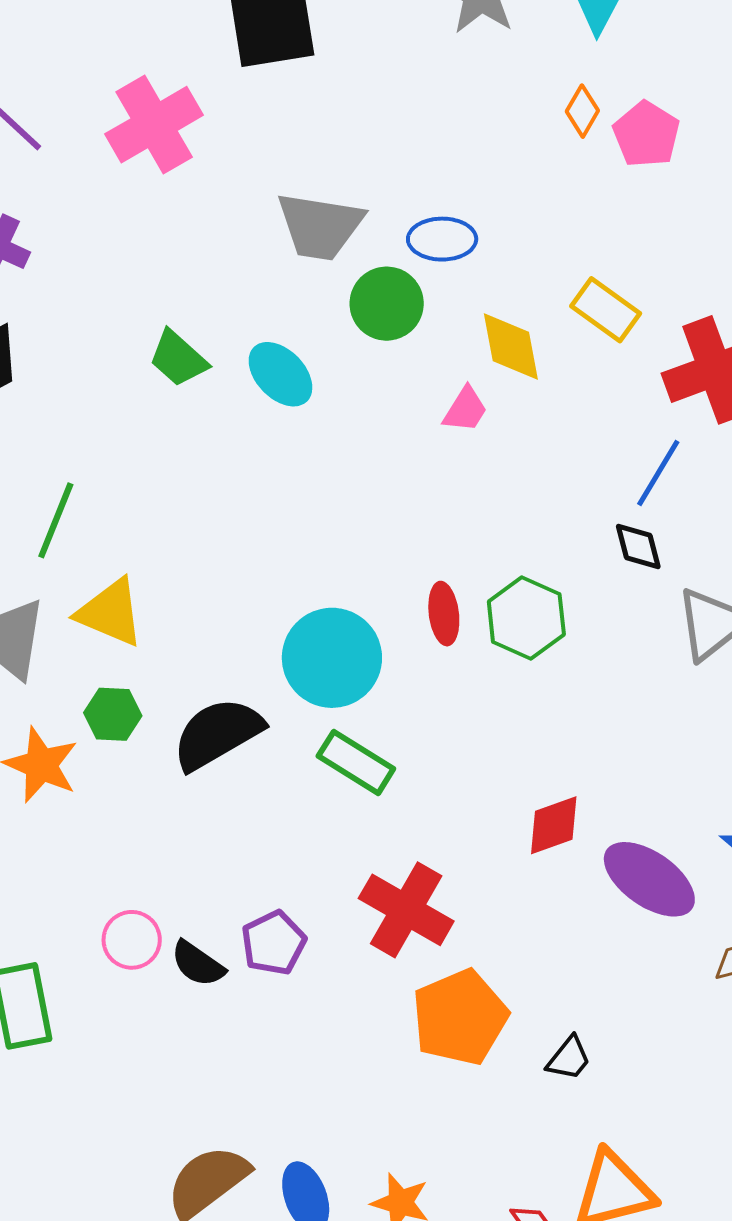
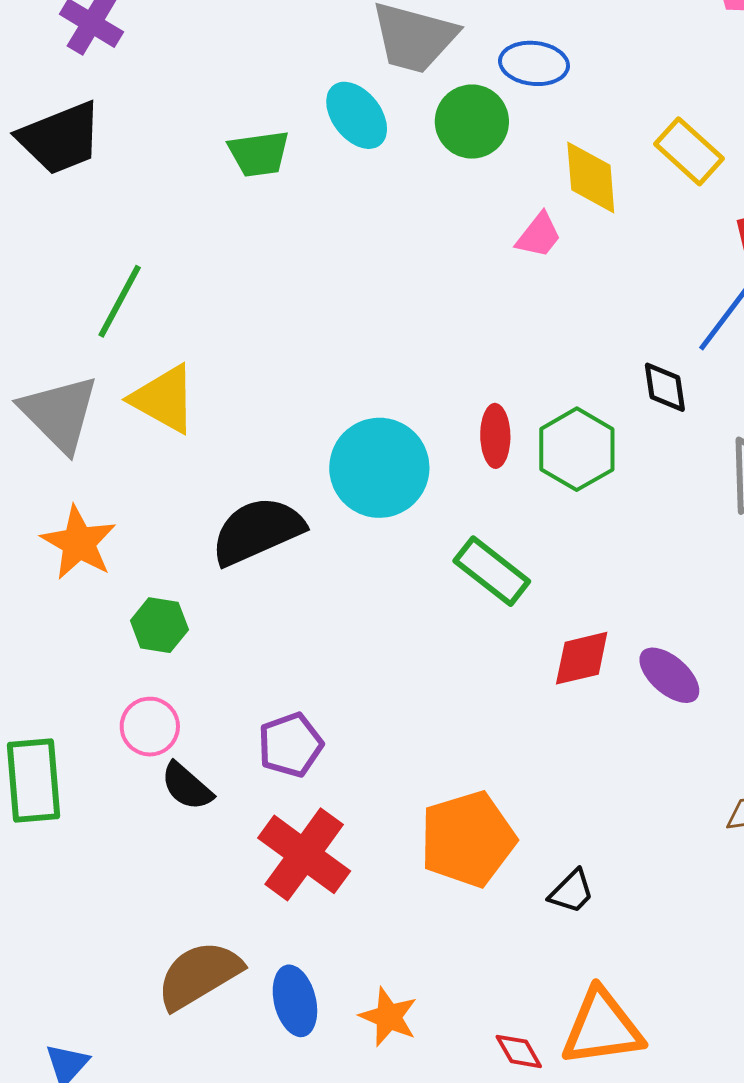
green trapezoid: (178, 358) -> (259, 154), turned -56
cyan ellipse: (280, 374) -> (357, 115), moved
black diamond: (638, 547) -> (665, 387), moved
green hexagon: (113, 714) -> (159, 625), moved
green rectangle: (356, 762) -> (492, 571), moved
purple ellipse: (649, 879) -> (669, 675), moved, size x0.7
red cross: (406, 910) -> (304, 854), moved
black semicircle: (198, 964) -> (187, 786), moved

